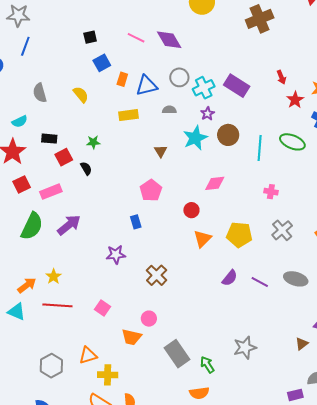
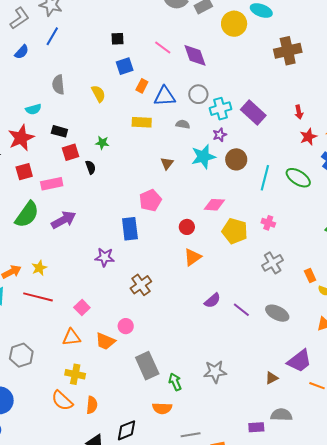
blue rectangle: (136, 222) -> (130, 229), size x1.6
yellow pentagon: (239, 235) -> (235, 231), moved
orange triangle: (88, 355) -> (71, 337), moved

